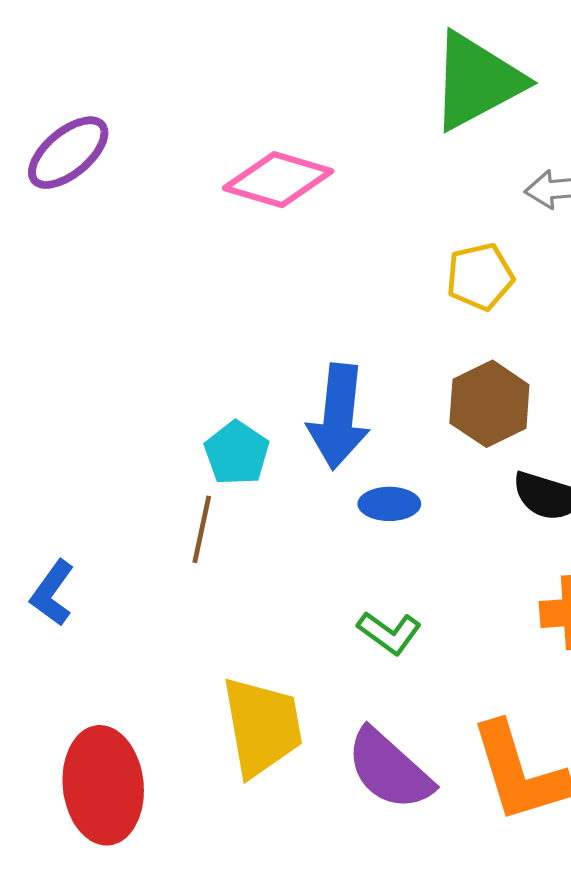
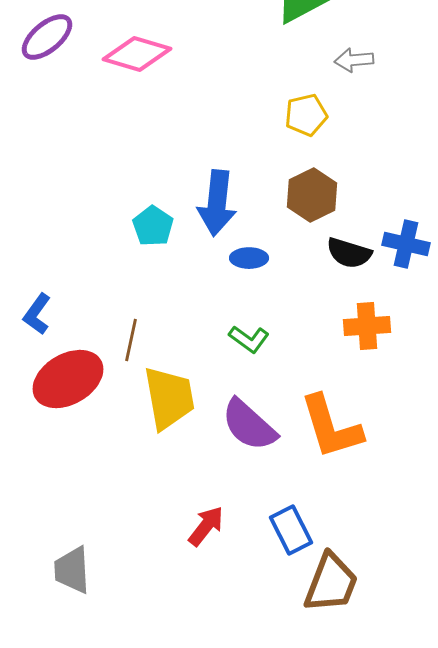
pink diamond: (278, 180) -> (137, 54), moved
brown line: (202, 529) -> (131, 340), moved
red ellipse: (103, 785) -> (68, 379), moved, turned 66

